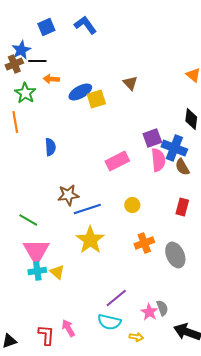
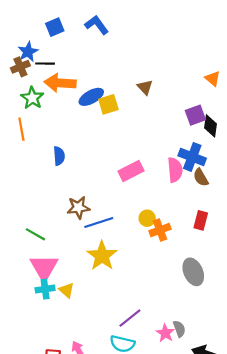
orange arrow: (51, 79) -> (60, 83), size x1.8
purple square: (152, 138) -> (195, 115), moved
orange cross: (144, 243) -> (160, 230), moved

